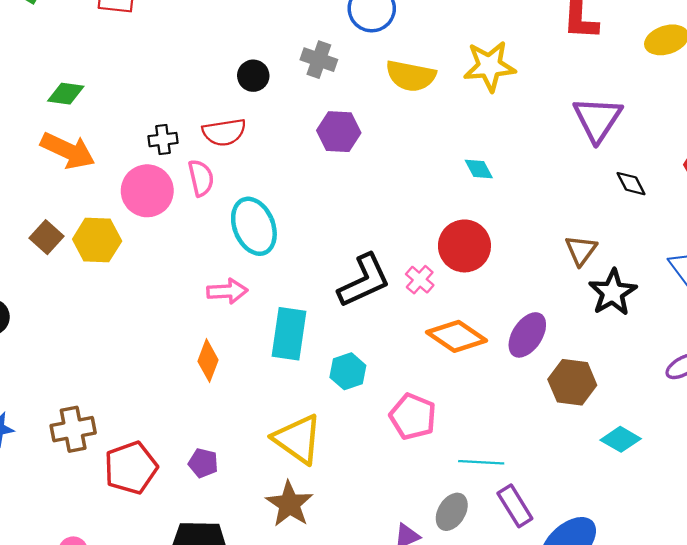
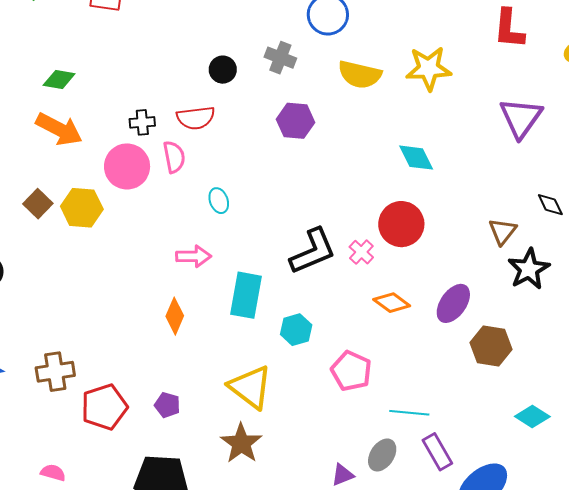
cyan diamond: (479, 169) -> (416, 158), size x1.4
black diamond: (631, 184) -> (550, 205), moved
cyan ellipse: (254, 226) -> (219, 201), size x0.5
orange diamond: (457, 336) -> (392, 303), size x0.7
cyan diamond: (621, 439) -> (532, 416), moved

